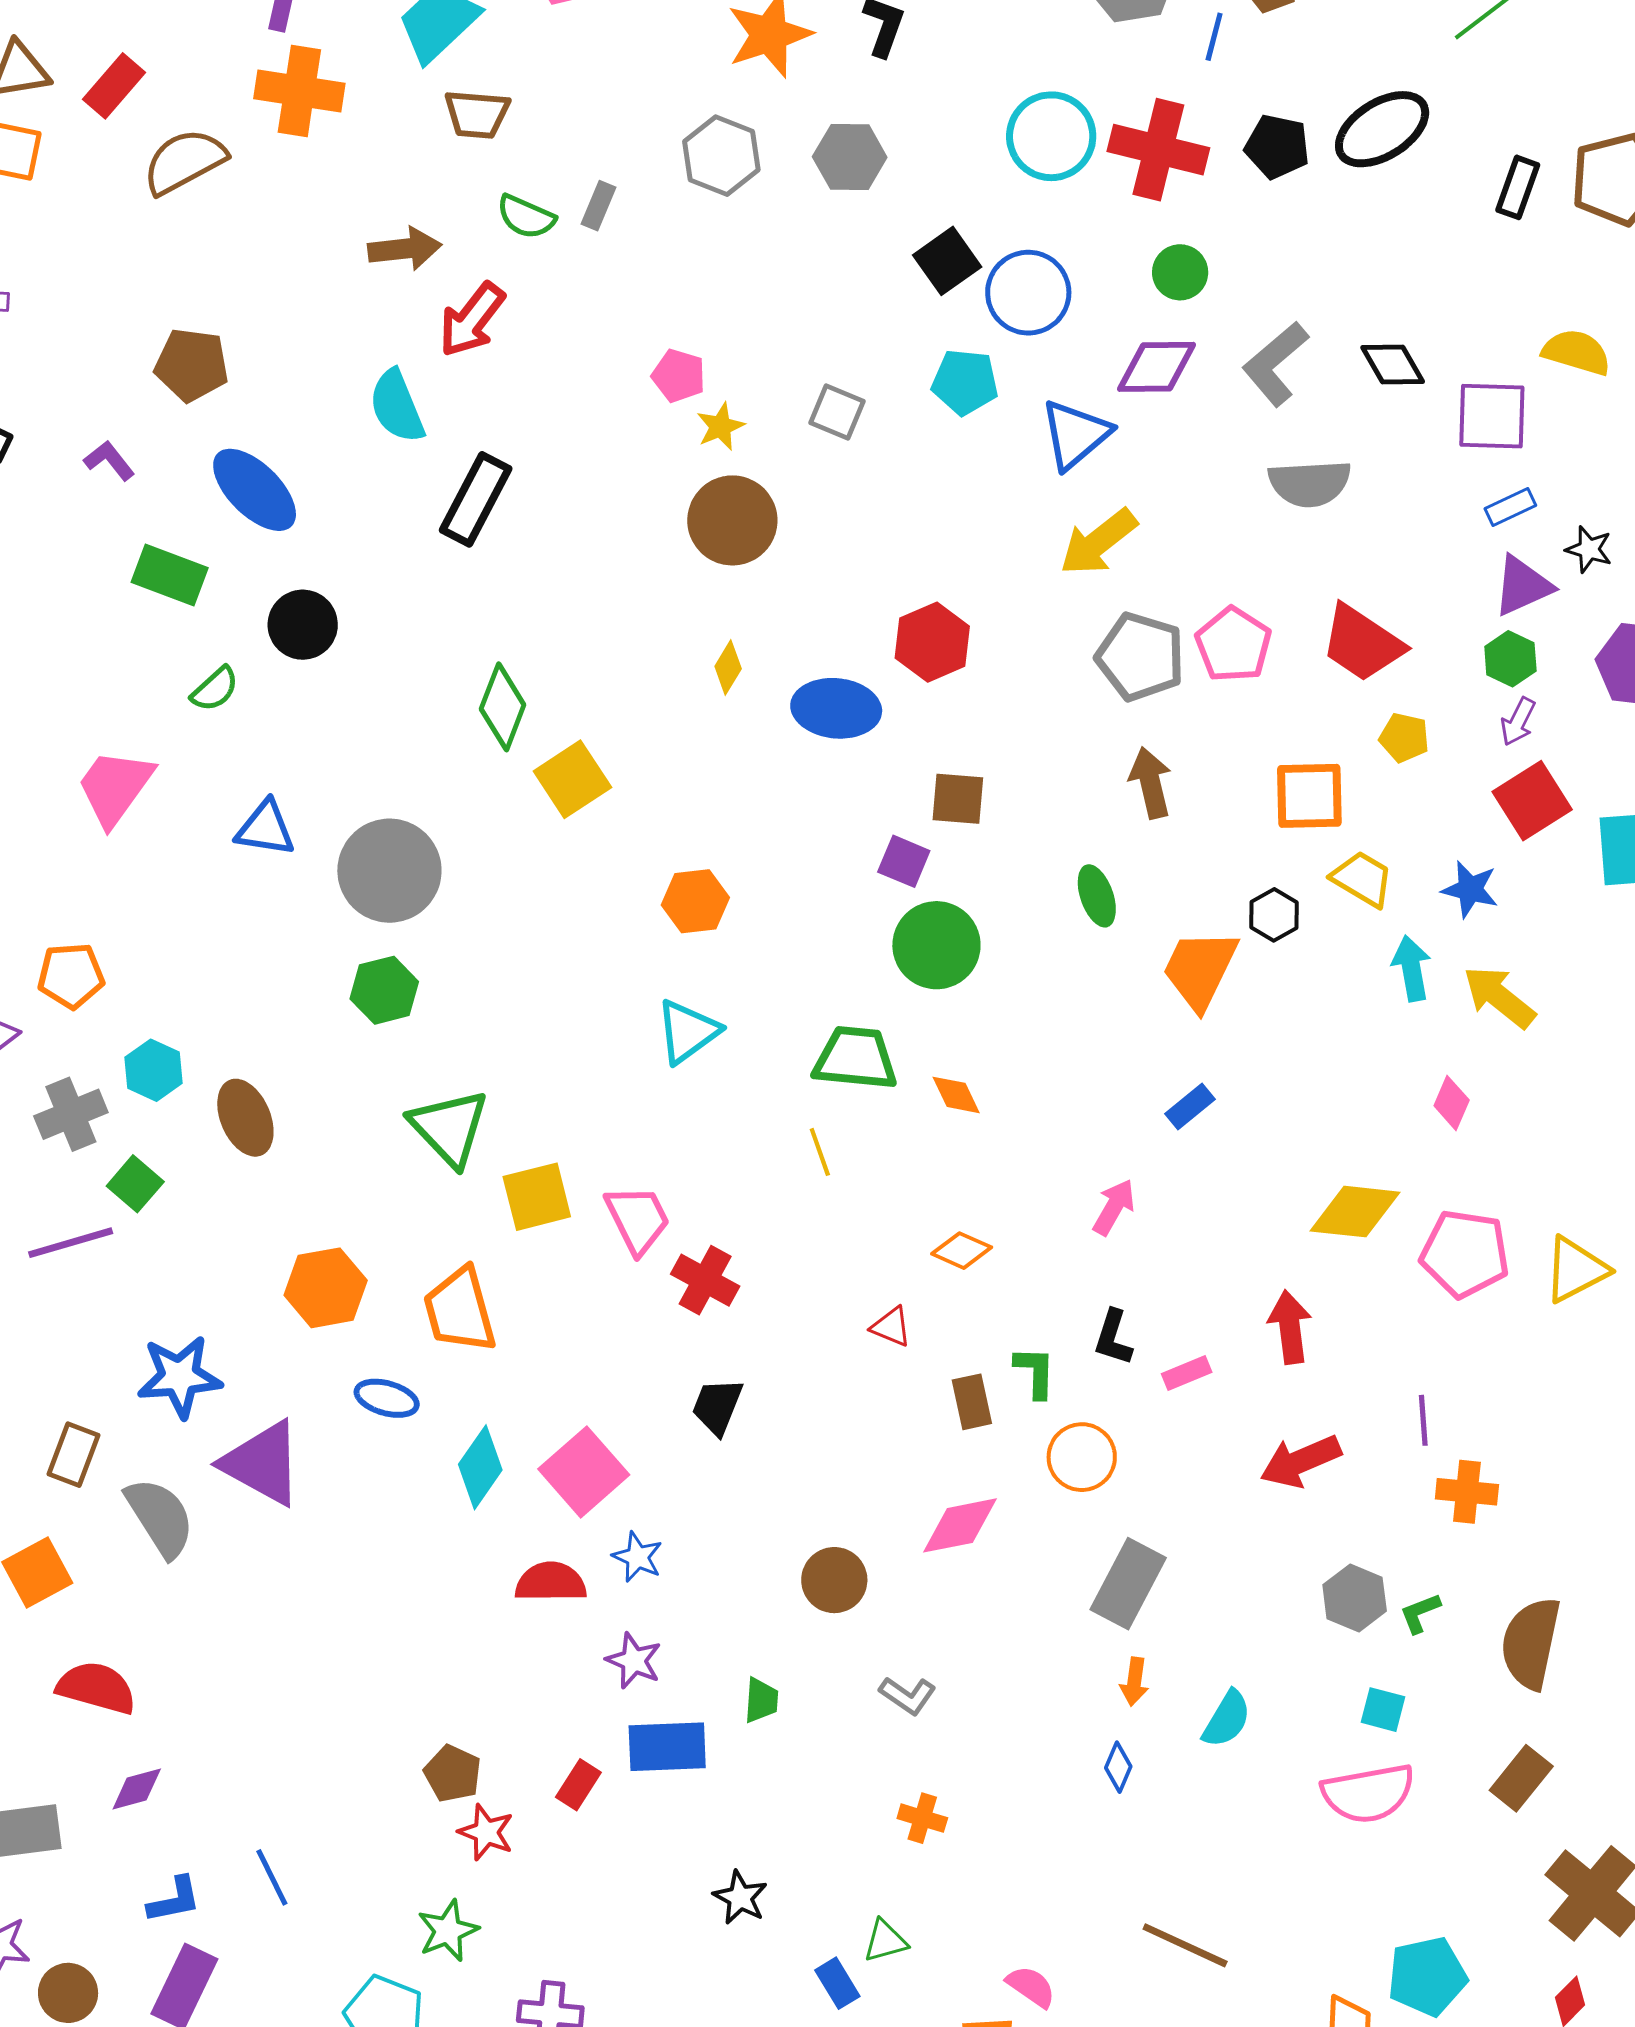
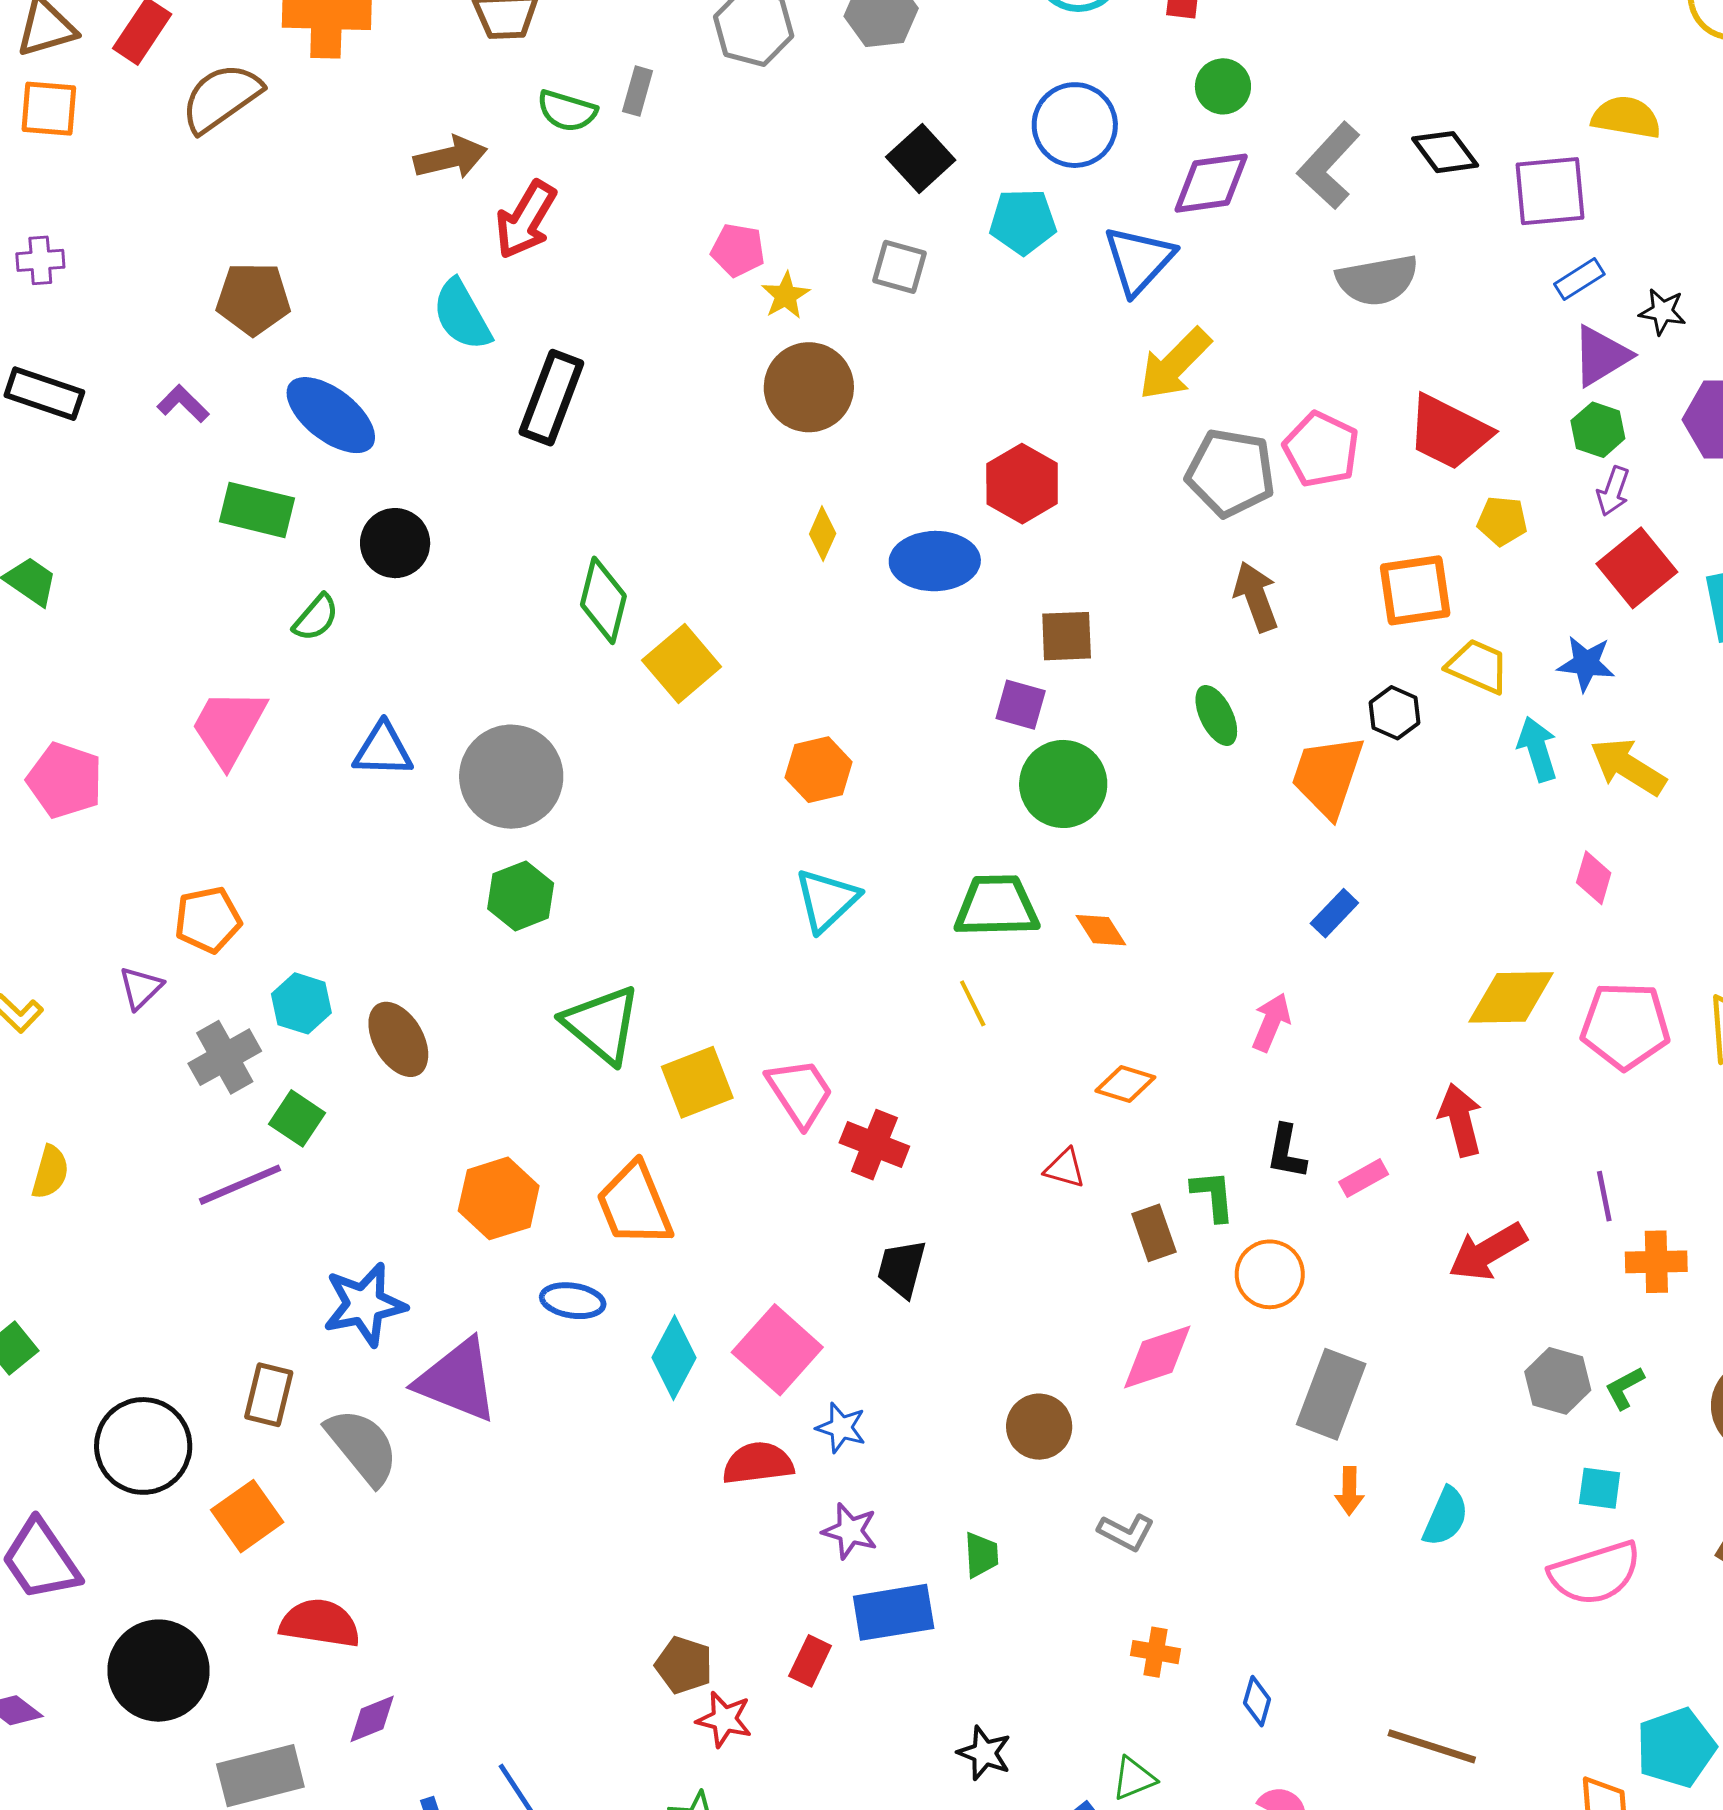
black square: (947, 261) -> (921, 158), moved
blue diamond: (1118, 1767) -> (1257, 1701), moved

